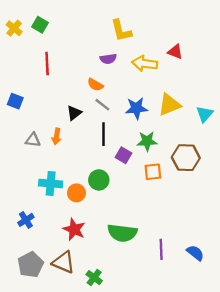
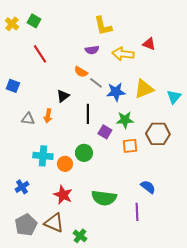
red line: (47, 64) -> (40, 54), turned -30
gray line: (102, 105) -> (96, 83), moved
blue semicircle: (195, 253) -> (148, 187), moved

